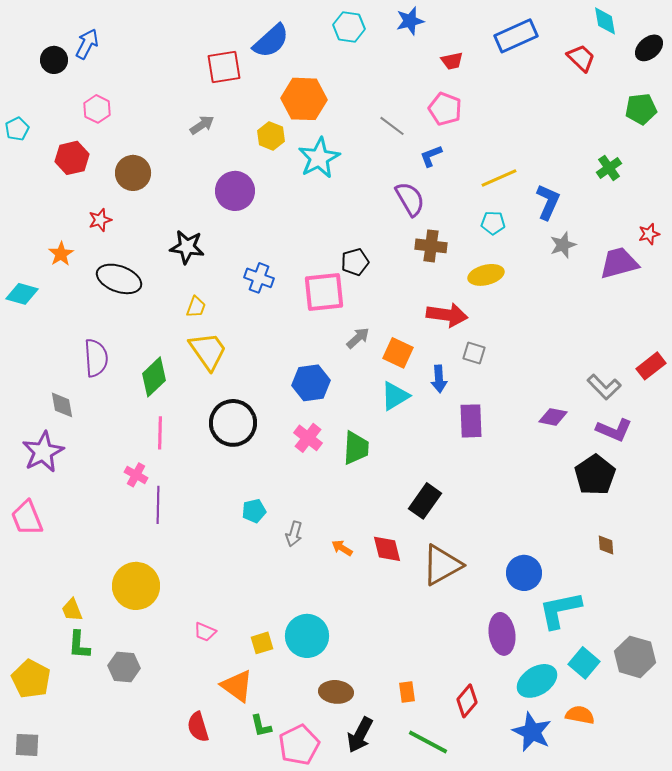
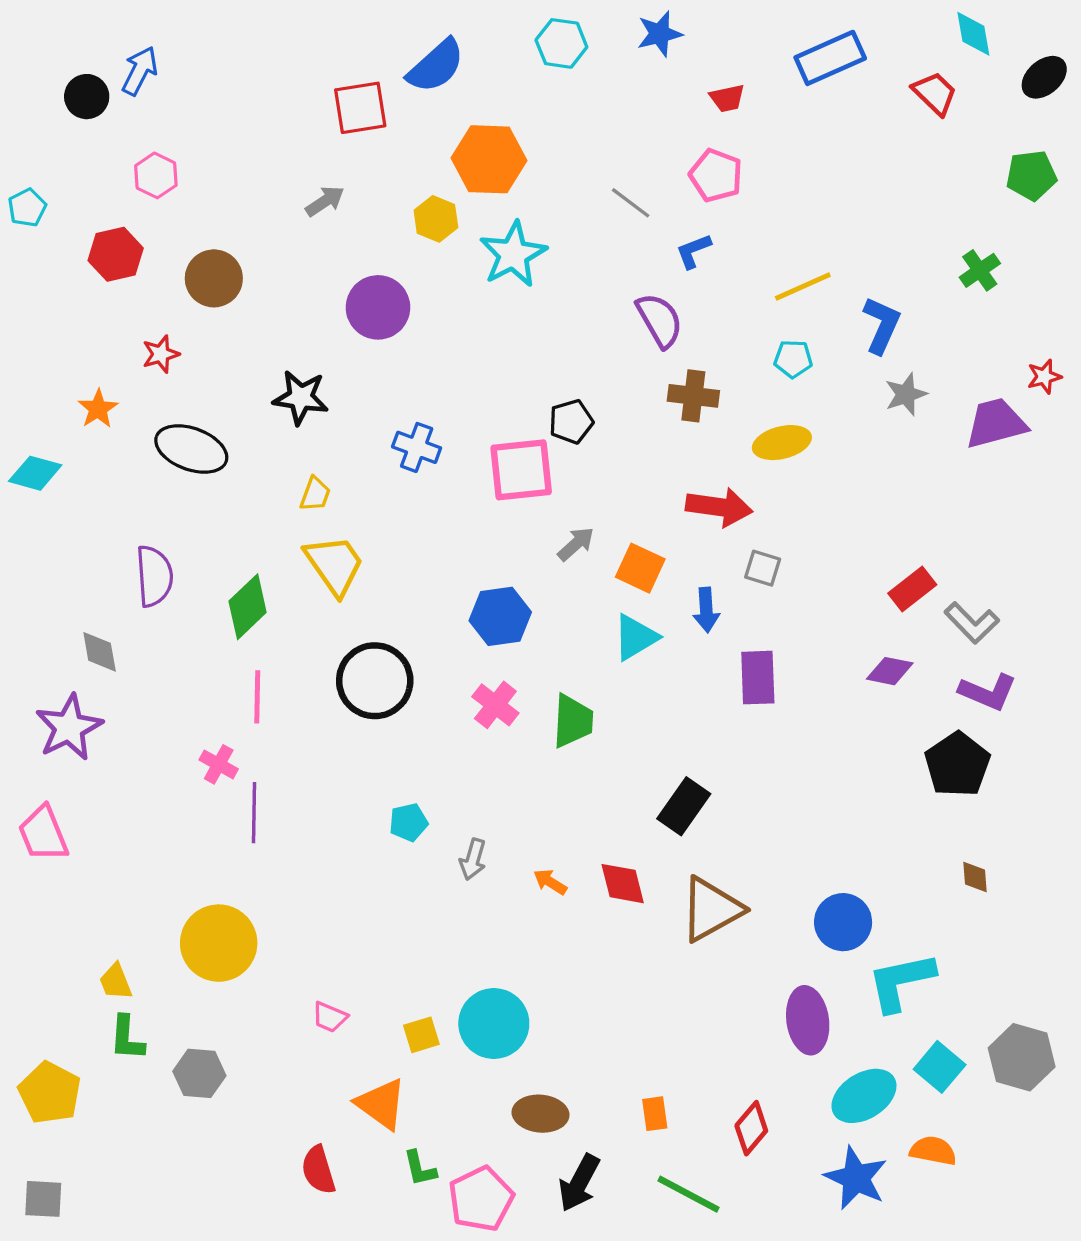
red rectangle: (651, 366) -> (912, 589), moved

